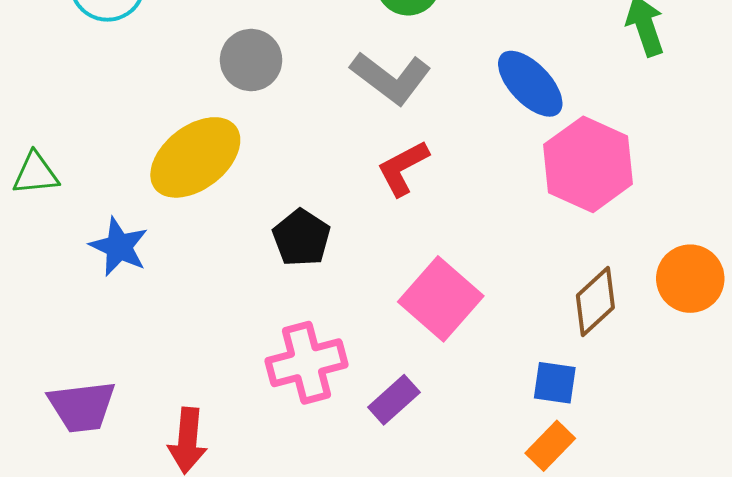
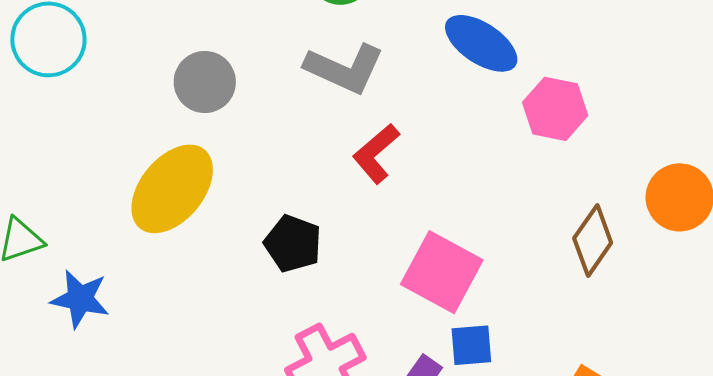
pink hexagon: (588, 164) -> (555, 109), size x0.7
blue star: (119, 247) -> (80, 299), moved
blue square: (555, 383) -> (471, 345), moved

